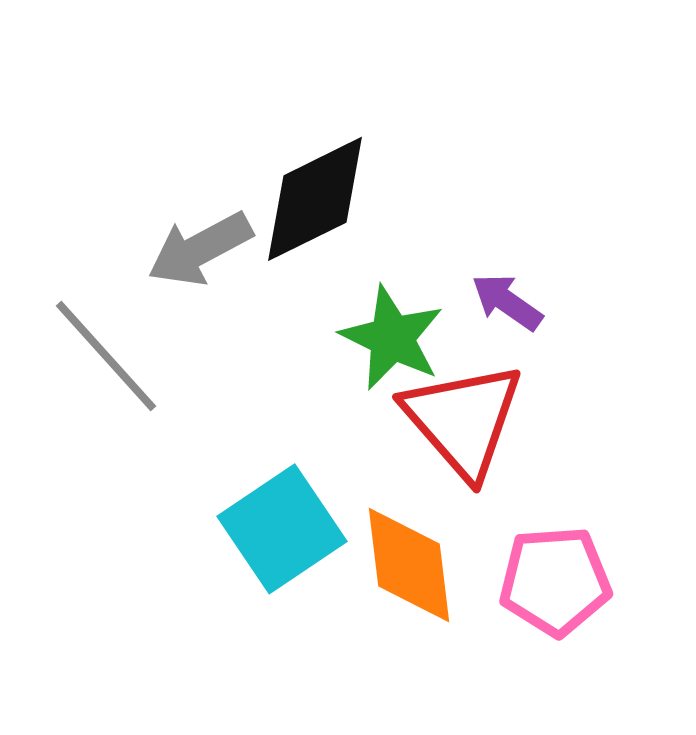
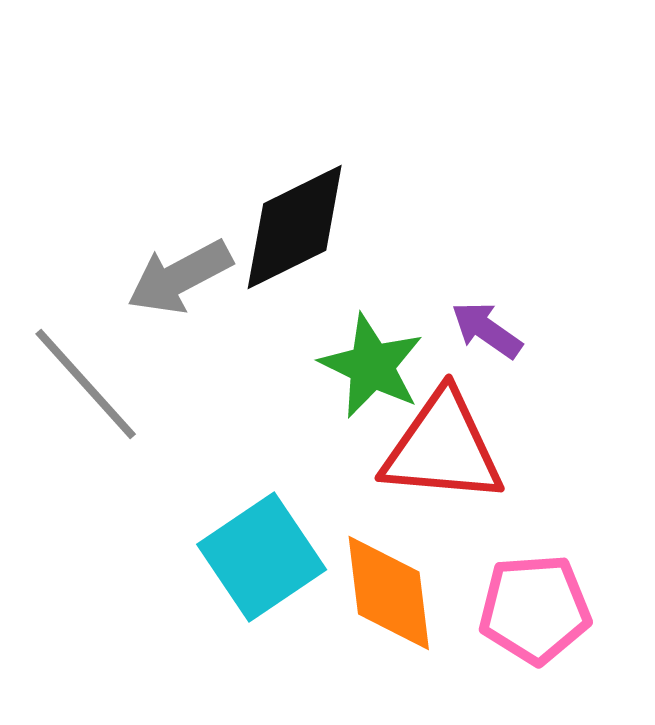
red triangle: (463, 420) -> (443, 448), turned -44

